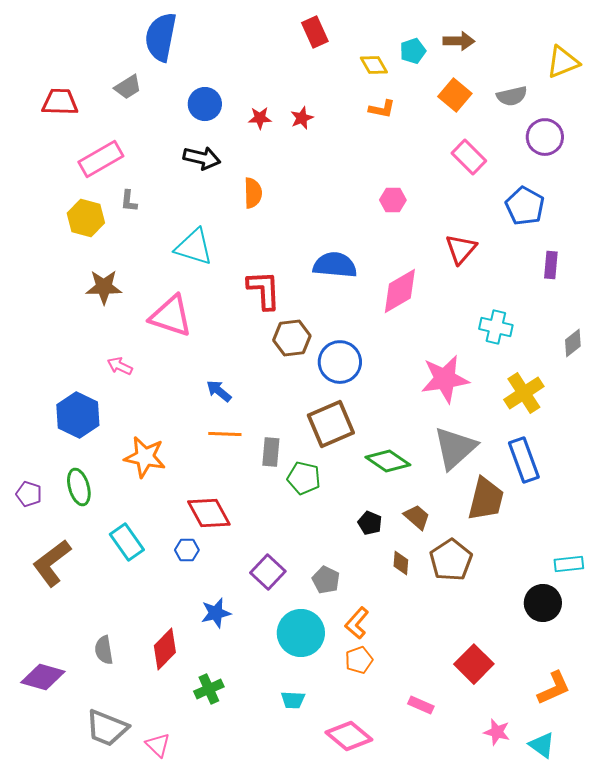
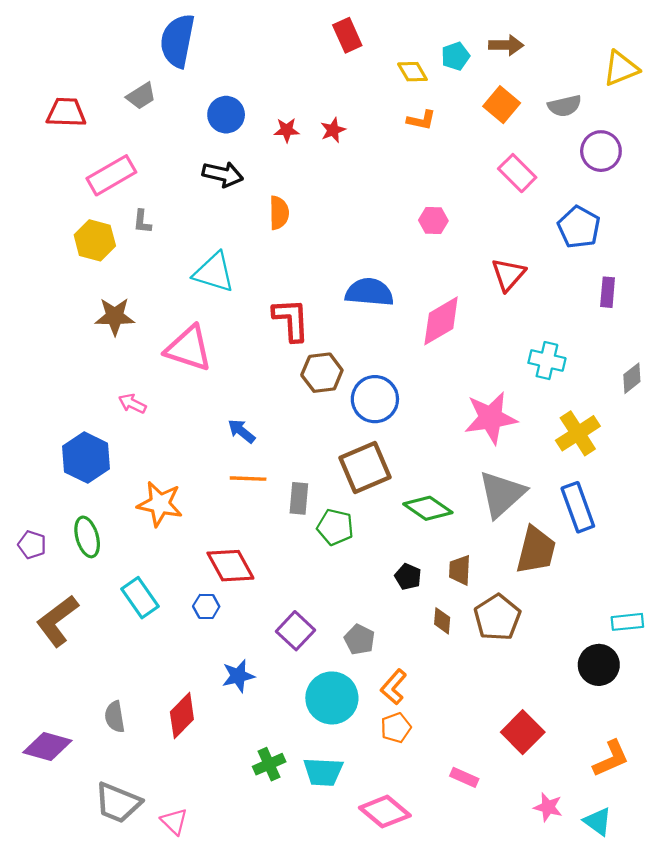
brown trapezoid: (417, 517) -> (460, 570), turned -128
green cross: (209, 689) -> (269, 764), moved
cyan trapezoid: (293, 700) -> (323, 772), size x1.5

